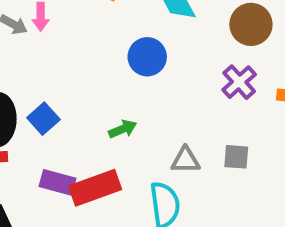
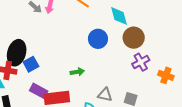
brown circle: (251, 24) -> (134, 38), moved
blue square: (43, 119) -> (31, 64), moved

